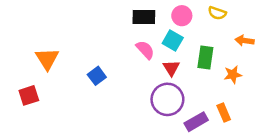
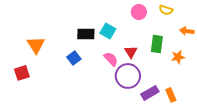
black rectangle: (144, 17) -> (86, 34), moved
cyan square: (173, 41) -> (108, 31), moved
pink semicircle: (145, 50) -> (111, 59), moved
orange rectangle: (224, 112) -> (171, 95), moved

